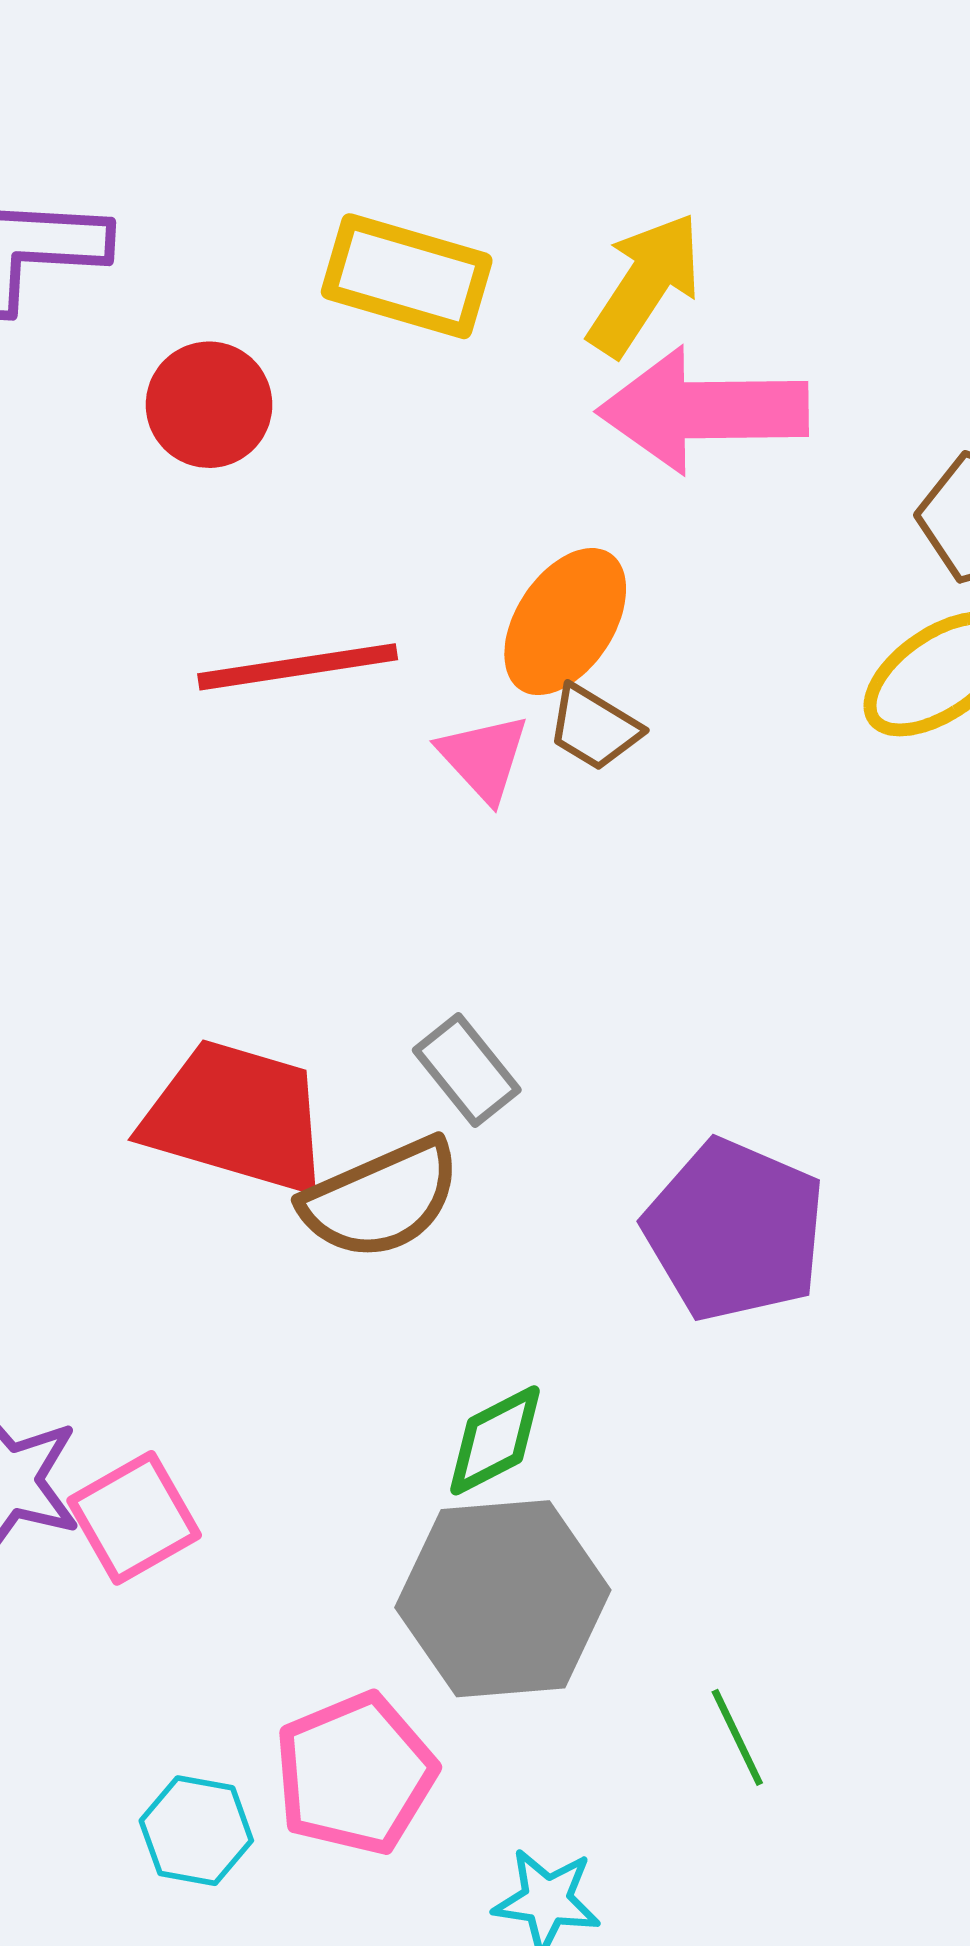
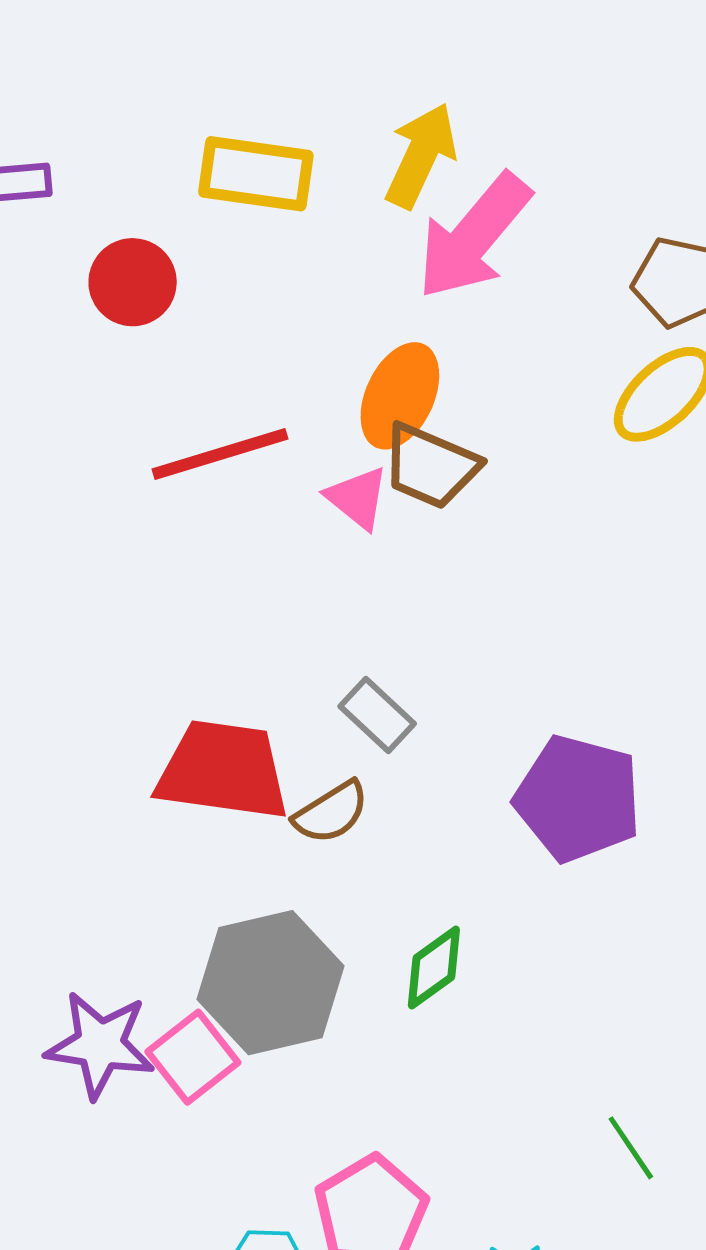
pink arrow: (703, 410) -> (474, 236), turned -41
brown trapezoid: (594, 728) -> (430, 466), size x1.5
brown semicircle: (381, 1199) -> (331, 812), size x0.7
gray hexagon: (503, 1599) -> (271, 983), moved

